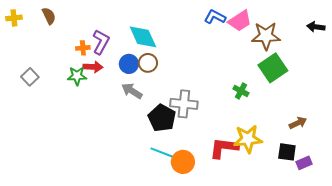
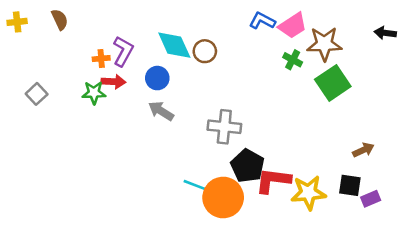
brown circle: (148, 63) -> (205, 51), moved
green cross: (241, 91) -> (293, 60), moved
black pentagon: (162, 118) -> (248, 166), moved
yellow star: (248, 139) -> (308, 193), moved
orange circle: (183, 162) -> (223, 198), size x1.4

